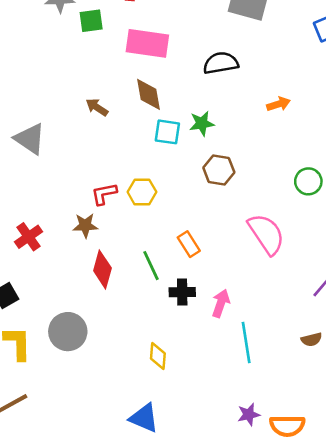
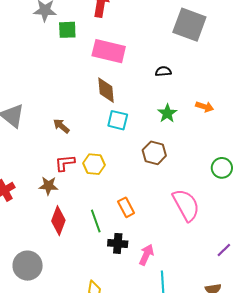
black semicircle: (221, 63) -> (163, 71), size x0.6
orange arrow: (279, 104) -> (205, 107), turned 30
brown arrow: (97, 107) -> (61, 126), moved
green star: (202, 123) -> (167, 113), moved, turned -30

